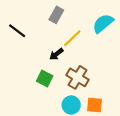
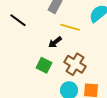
yellow line: (72, 38) -> (70, 27), turned 60

